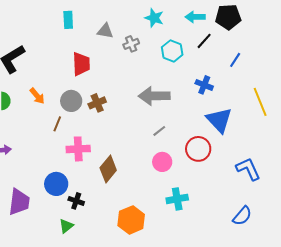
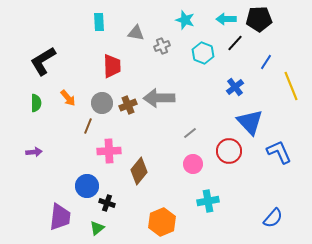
blue cross: (204, 85) -> (235, 87), turned 30
gray arrow: (154, 96) -> (159, 98), moved
yellow line: (260, 102) -> (291, 86), moved
blue L-shape: (248, 169) -> (279, 152), moved
purple trapezoid: (19, 202) -> (60, 217), moved

